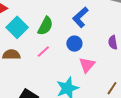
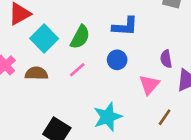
blue L-shape: (80, 17) -> (125, 26), turned -135
pink triangle: (87, 65) -> (149, 85), moved

